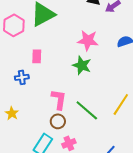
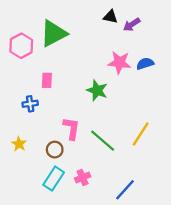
pink star: (88, 40) -> (119, 62), moved
brown circle: (58, 121) -> (55, 150), moved

